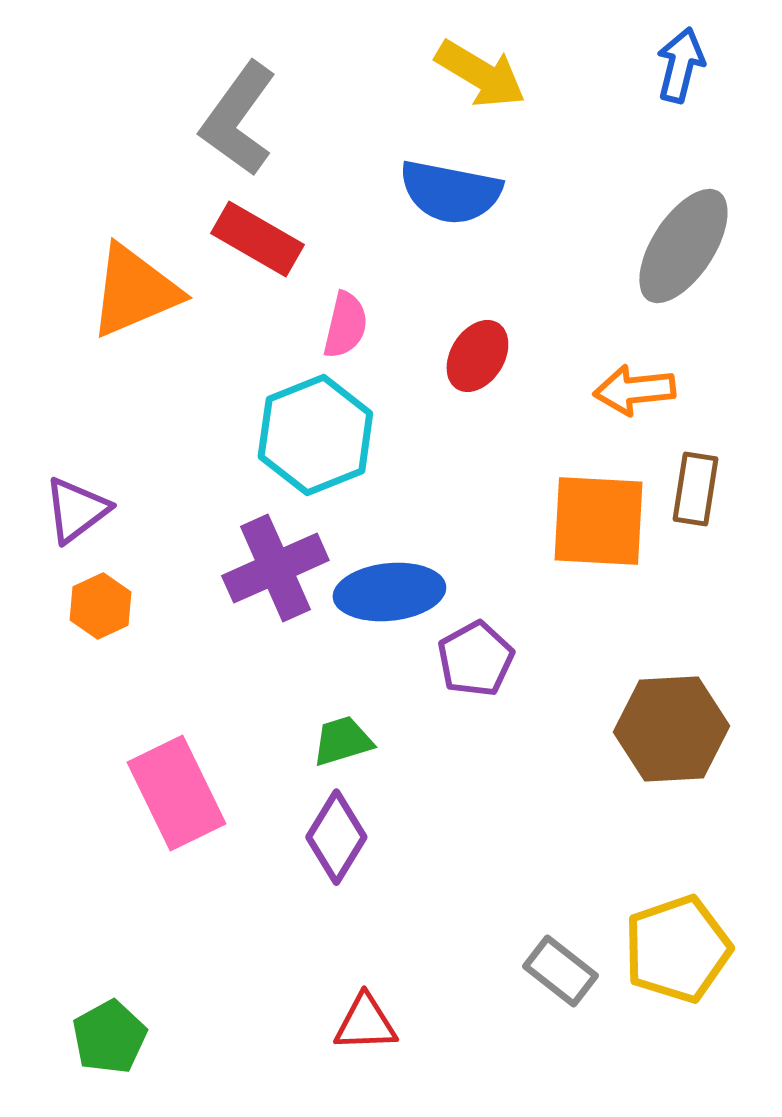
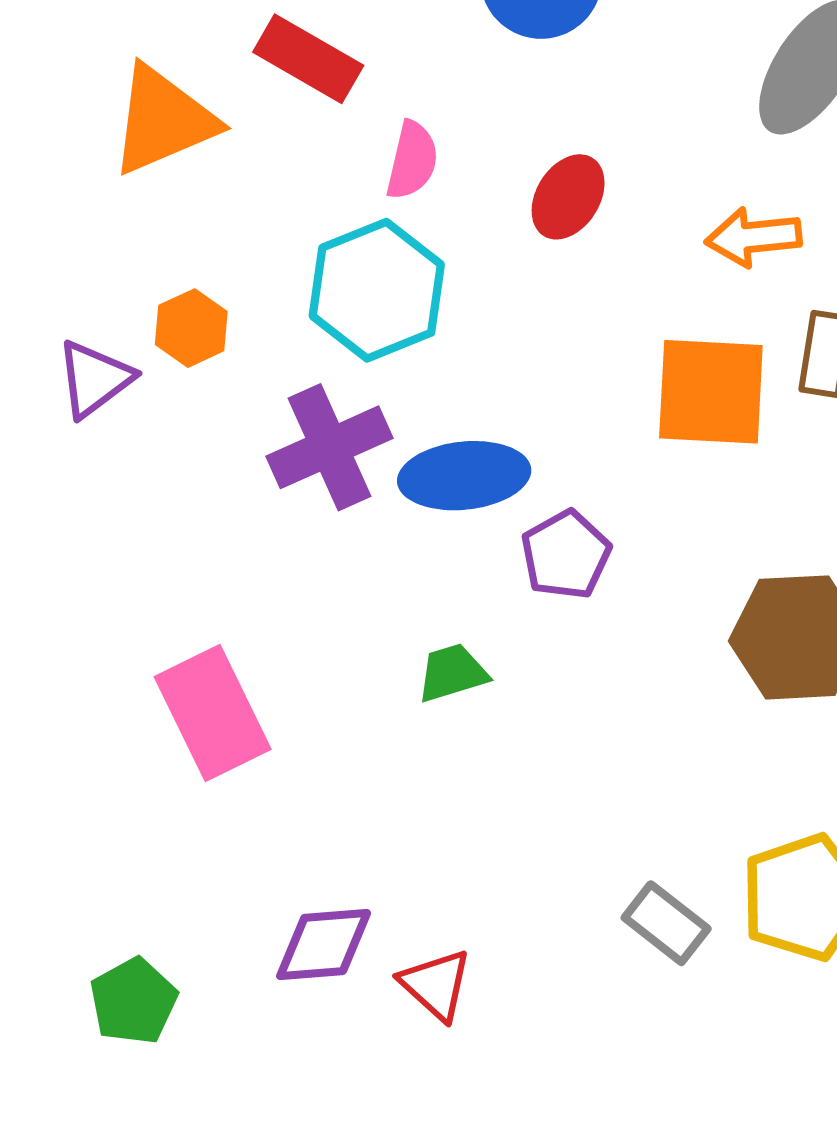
orange hexagon: (100, 606) -> (191, 328), moved
green trapezoid: (342, 741) -> (452, 673), moved
purple diamond: (336, 837) -> (324, 944), moved, turned 54
red triangle: (365, 1023) -> (436, 985), turned 44

